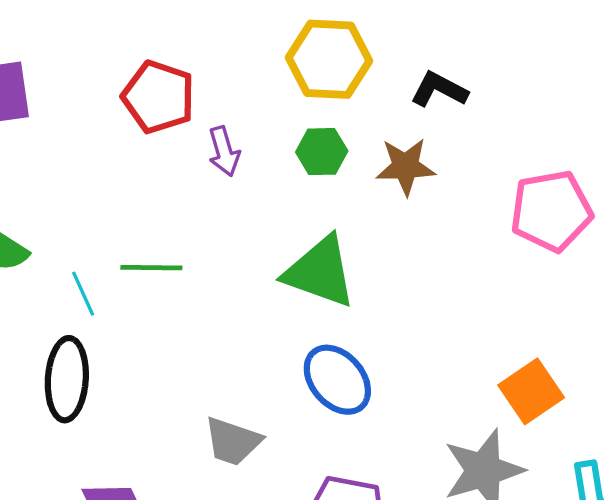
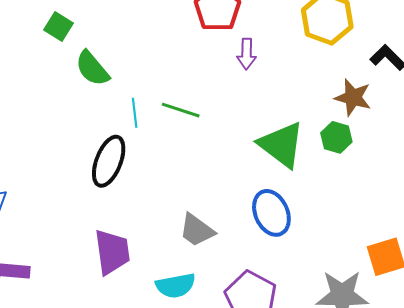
green hexagon: (322, 152) -> (336, 137), moved

